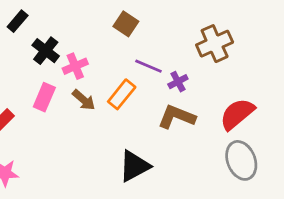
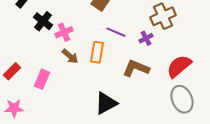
purple cross: (178, 82) -> (146, 38), moved
orange rectangle: (122, 94) -> (97, 52), turned -30
pink rectangle: (44, 97) -> (42, 79), moved

